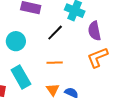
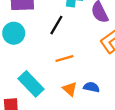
cyan circle: (16, 41) -> (14, 33), moved

